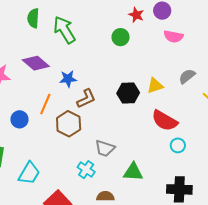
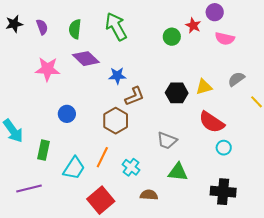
red star: (136, 15) -> (193, 25), moved
green semicircle: (33, 18) -> (75, 29), moved
orange line: (45, 104) -> (102, 157), moved
gray trapezoid: (105, 148) -> (167, 141), moved

